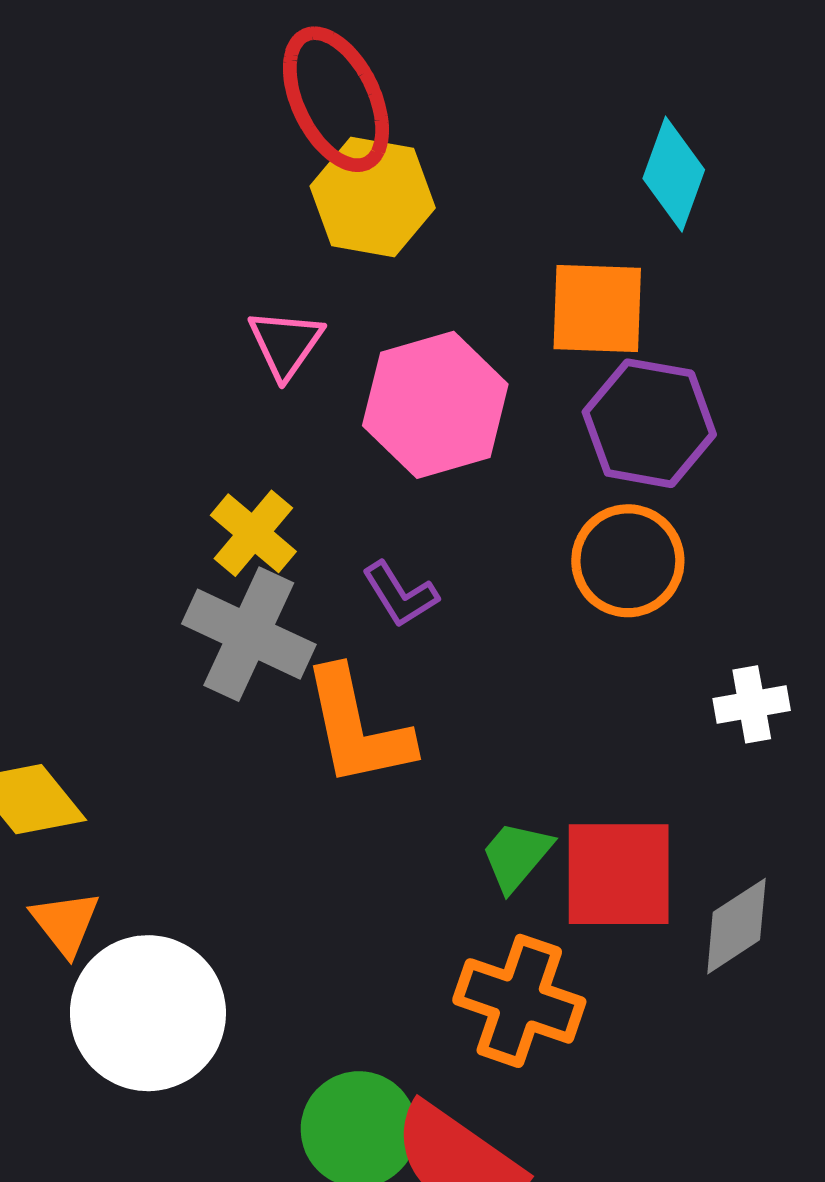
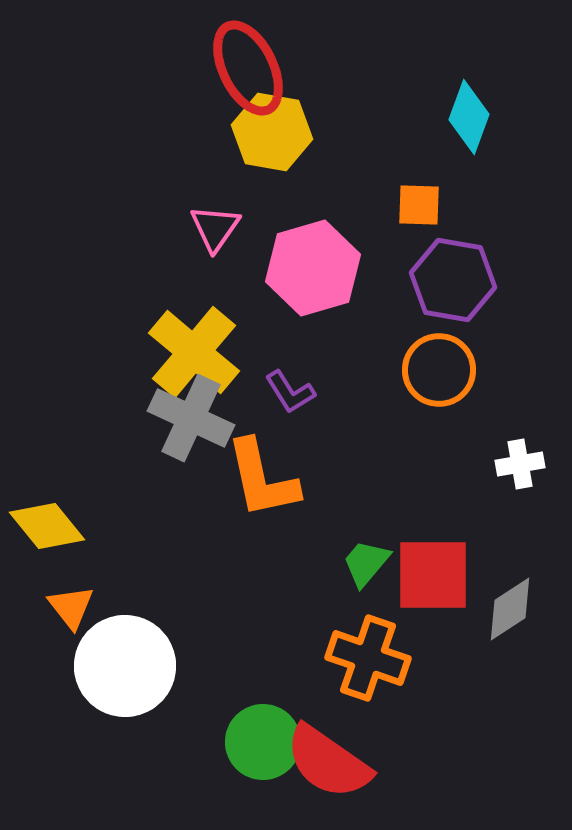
orange square: (597, 309) -> (419, 205), size x0.7
yellow cross: (253, 533) -> (194, 352), size x1.6

